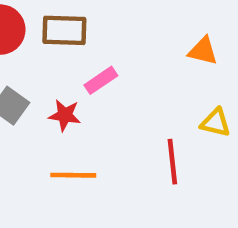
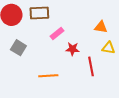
orange triangle: (203, 51) -> (101, 27), moved
red star: (65, 115) -> (72, 49), moved

